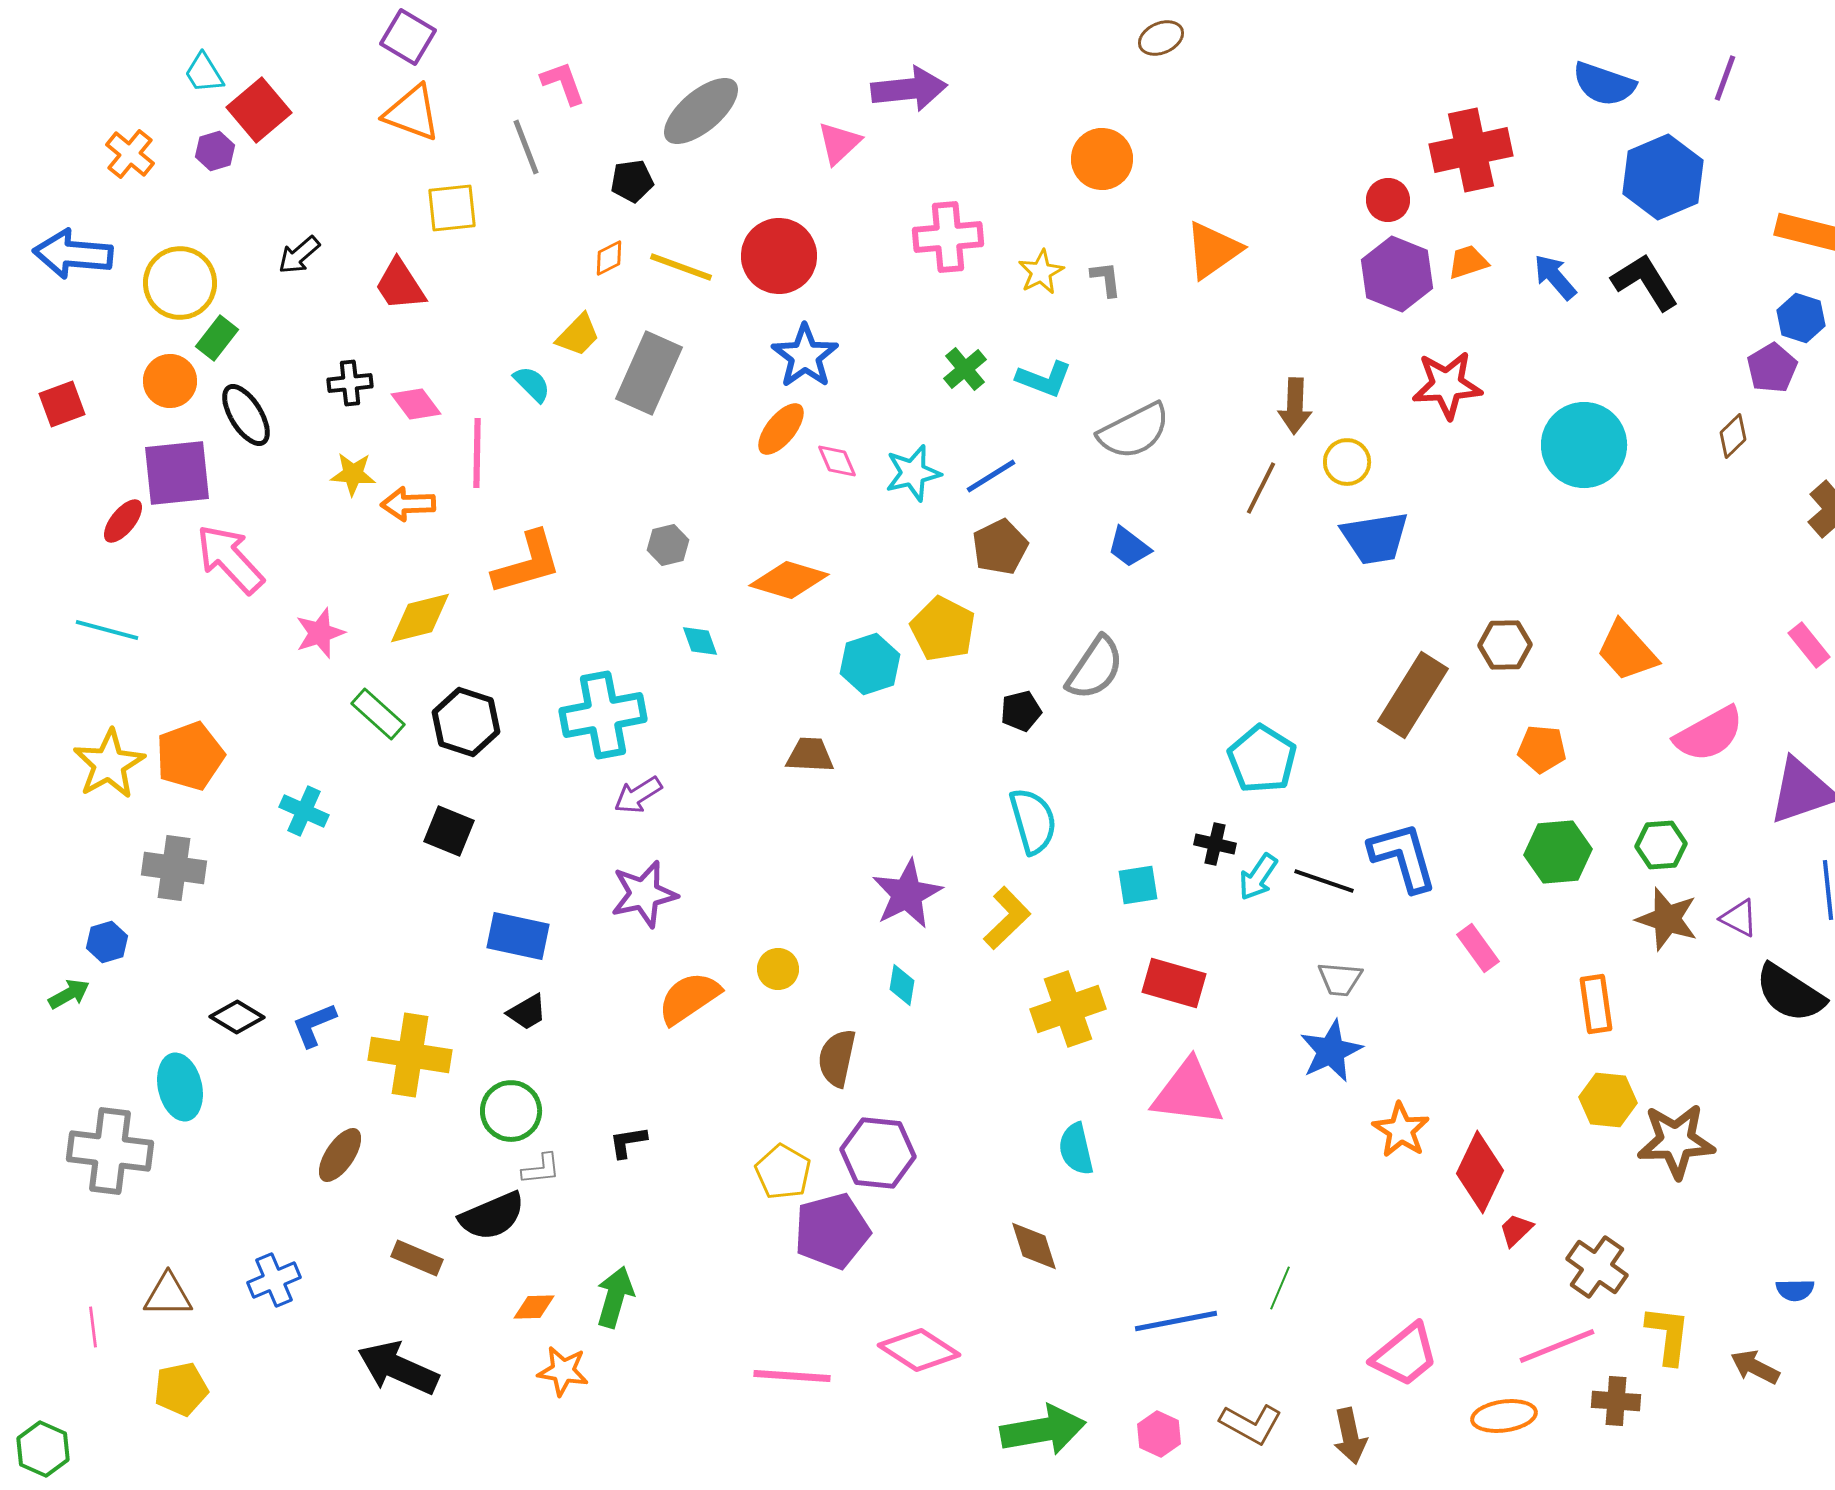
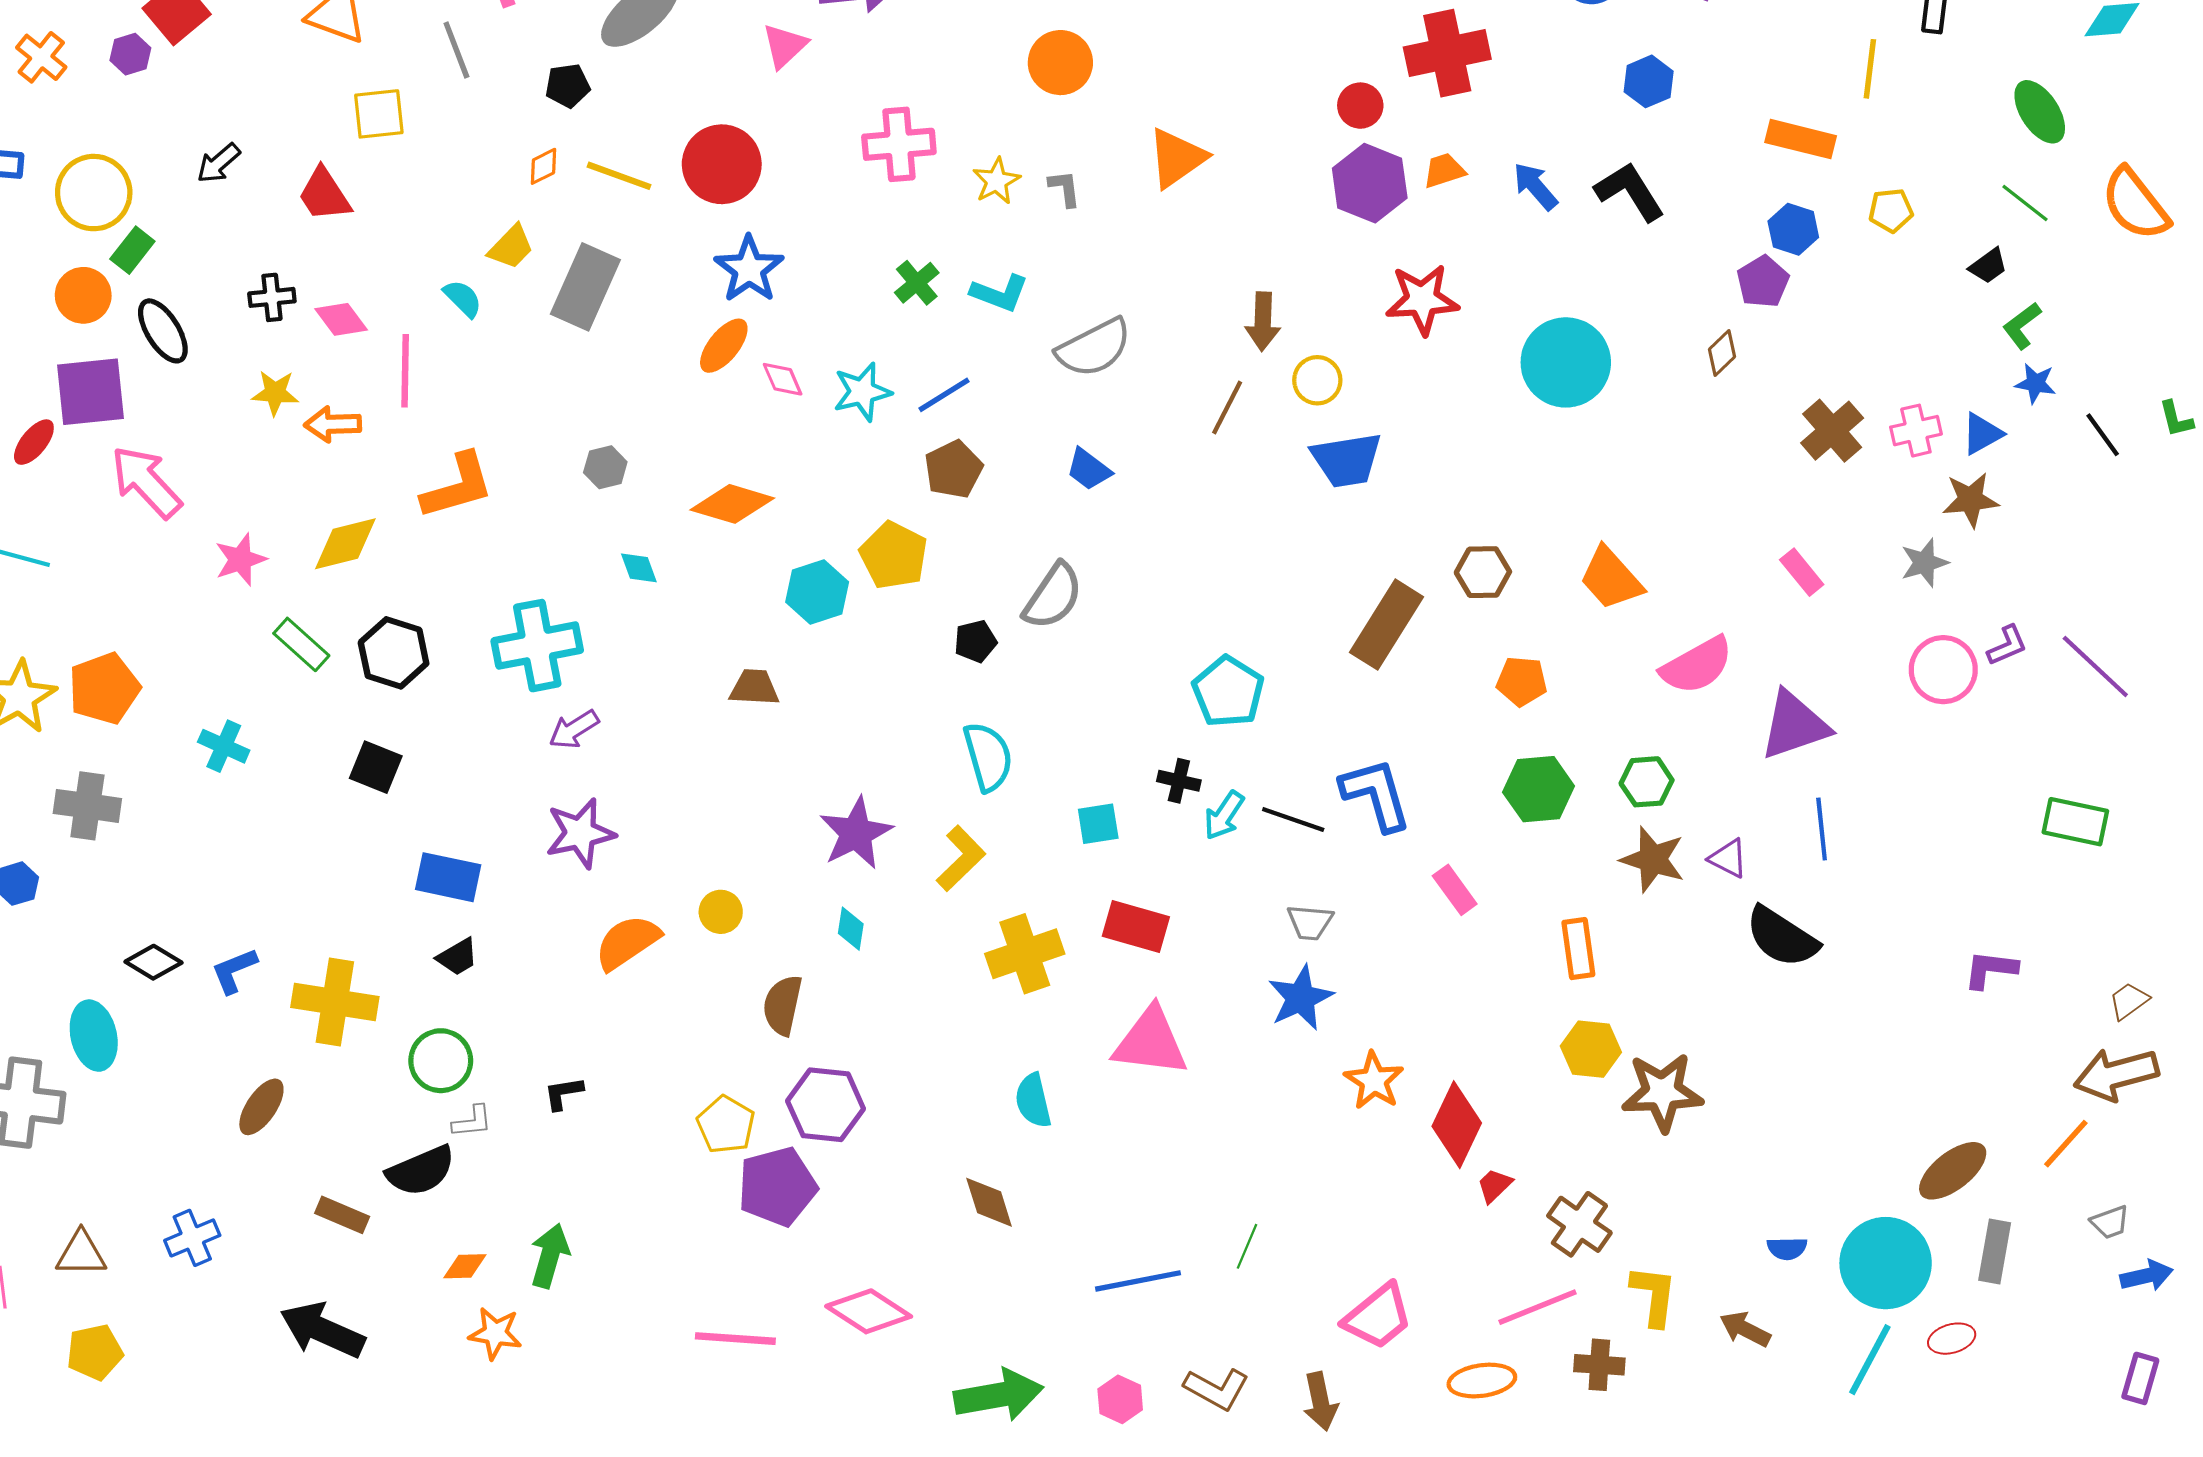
blue hexagon: (1663, 177) -> (1649, 81), size x0.6

